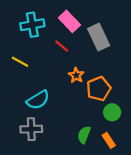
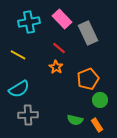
red line: (62, 46) -> (59, 48), moved
orange star: (76, 75) -> (56, 67), moved
cyan semicircle: (38, 100) -> (19, 89), moved
green semicircle: (84, 135) -> (75, 120), turned -98

